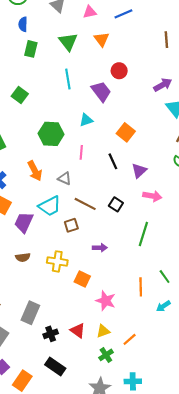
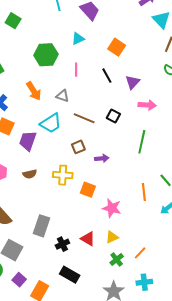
brown square: (71, 225) -> (78, 147), moved
orange line: (130, 339) -> (140, 253), moved

